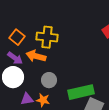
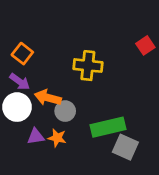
yellow cross: (47, 37) -> (88, 66), moved
orange arrow: (36, 56) -> (48, 98), moved

